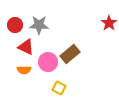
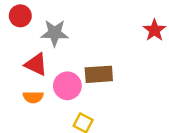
red circle: (15, 25) -> (20, 16), moved
brown rectangle: (70, 54) -> (99, 74), turned 36

